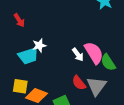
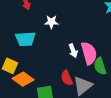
white star: (39, 46) -> (51, 22), moved

